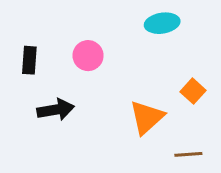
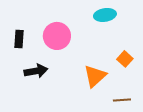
pink circle: (88, 56) -> (57, 36), size x1.4

